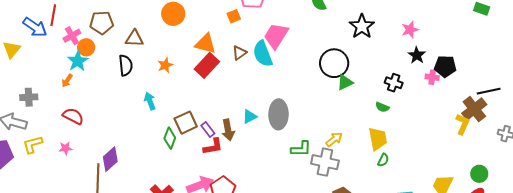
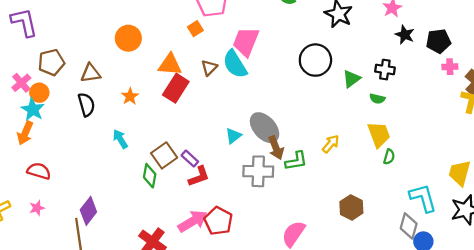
pink cross: (432, 77) -> (450, 67), moved
orange arrow: (67, 81) -> (25, 133), size x1.5
green triangle: (345, 82) -> (351, 79), moved
gray ellipse: (278, 114) -> (265, 128), turned -32
brown arrow: (228, 130) -> (276, 148), moved
gray cross: (325, 162) -> (258, 171), moved

